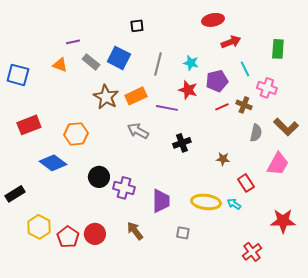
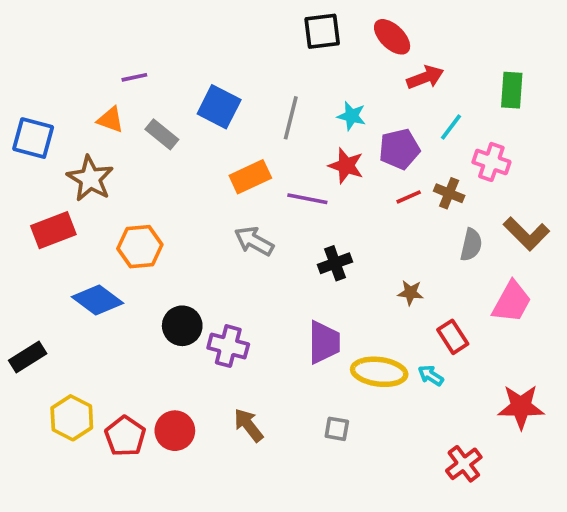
red ellipse: (213, 20) -> (392, 37), turned 55
black square: (137, 26) -> (322, 31), moved, size x1.5
gray rectangle: (91, 62) -> (162, 134), moved
cyan line: (245, 69) -> (451, 127), turned 63
brown star: (106, 97) -> (90, 179), moved
purple trapezoid: (161, 201) -> (324, 342), moved

